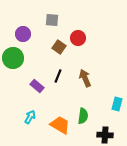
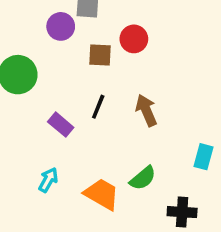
purple circle: (23, 34) -> (61, 26), moved
brown square: (59, 47) -> (100, 55), turned -32
green semicircle: (83, 116) -> (143, 178), turned 42

